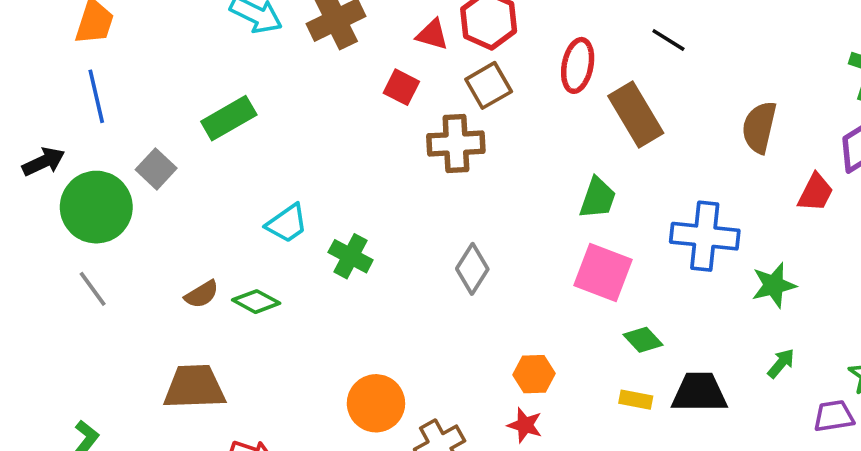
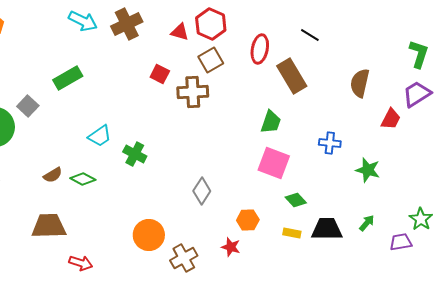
red square: (401, 87) -> (160, 74), moved
blue cross: (705, 236) -> (330, 143), size x0.6
gray diamond: (472, 269) -> (202, 191), moved
green star: (774, 285) -> (368, 170), turned 30
green arrow: (781, 363) -> (367, 223), moved
orange hexagon: (534, 374) -> (248, 220), moved

